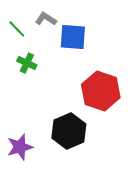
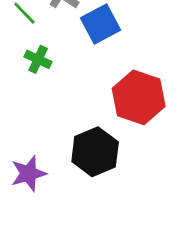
blue square: (73, 37) -> (101, 24), turned -32

